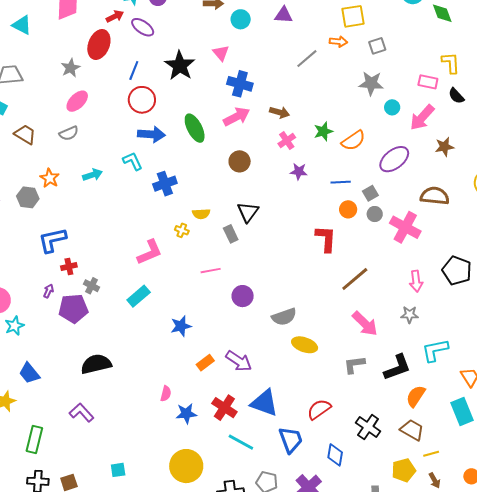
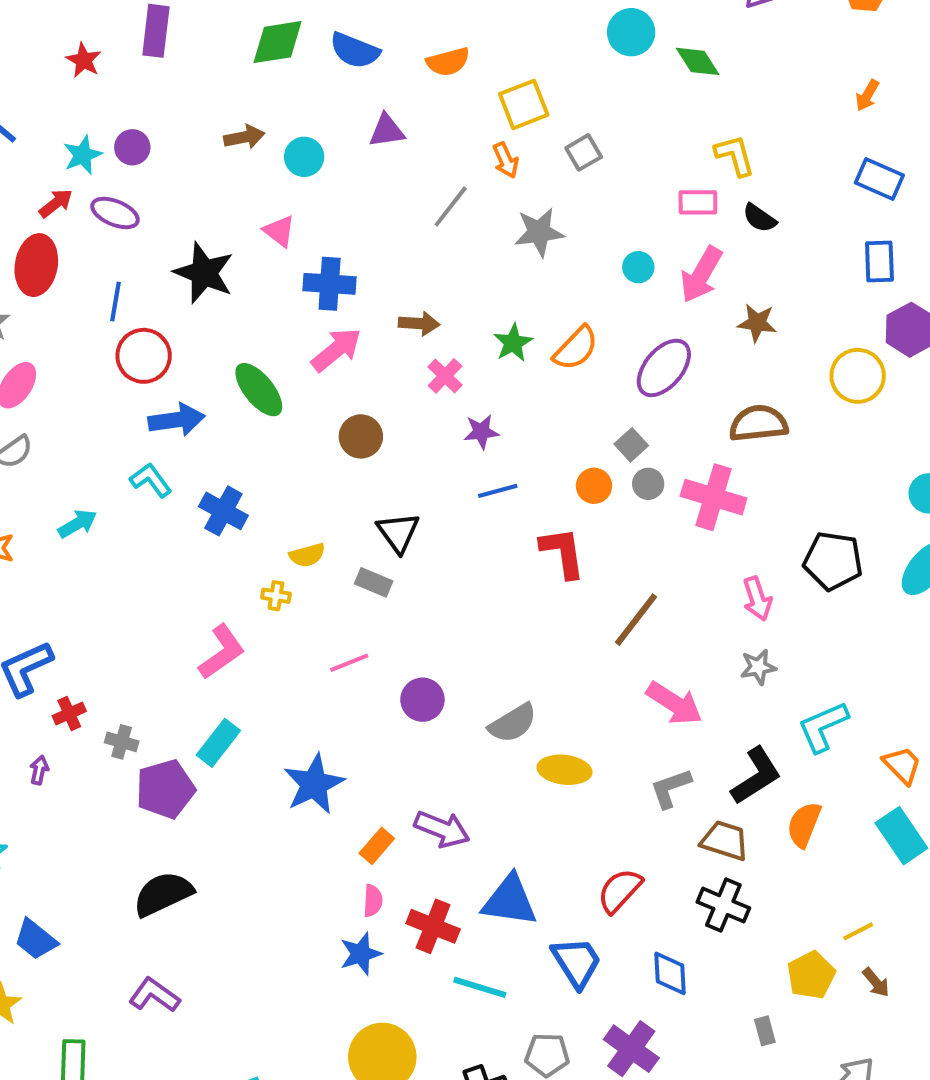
orange arrow: (338, 42) -> (506, 160), turned 72
gray star: (371, 83) -> (539, 232), moved
brown star: (444, 147) -> (757, 323), turned 30
blue line: (341, 182) -> (498, 491), moved
blue cross: (165, 184) -> (223, 511), turned -30
gray rectangle: (231, 234) -> (374, 582), turned -30
purple pentagon: (73, 308) -> (165, 789), moved
blue star: (181, 326) -> (314, 784), size x1.4
pink semicircle: (166, 394) -> (373, 901), moved
brown trapezoid: (412, 430) -> (725, 841), moved

